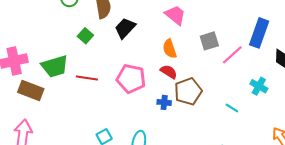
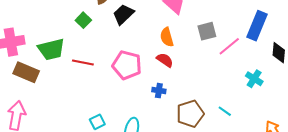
brown pentagon: (188, 91) -> (190, 114), moved
cyan line: (232, 108) -> (225, 111), moved

